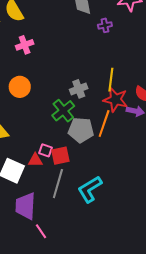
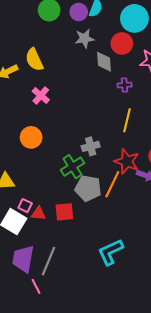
pink cross: (25, 45) -> (41, 95), turned -36
yellow line: (111, 80) -> (127, 120), moved
pink square: (46, 150) -> (25, 206), moved
gray line: (58, 184) -> (49, 261), moved
cyan L-shape: (90, 189) -> (111, 252), moved

